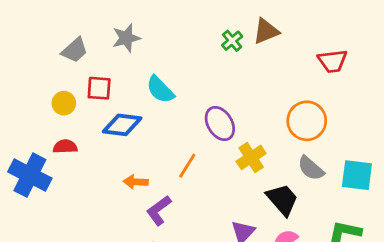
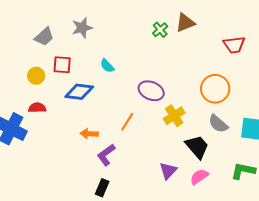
cyan semicircle: (160, 90) -> (107, 66), size x0.7
purple ellipse: (220, 124) -> (151, 91), turned -35

